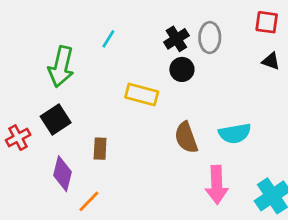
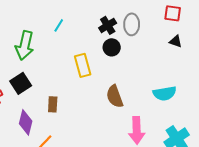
yellow rectangle: (142, 94) -> (83, 65), turned 60
cyan semicircle: (235, 133) -> (165, 93), moved

